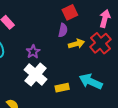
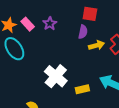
red square: (70, 12) -> (90, 14), turned 35
purple star: (33, 52) -> (50, 24), moved

